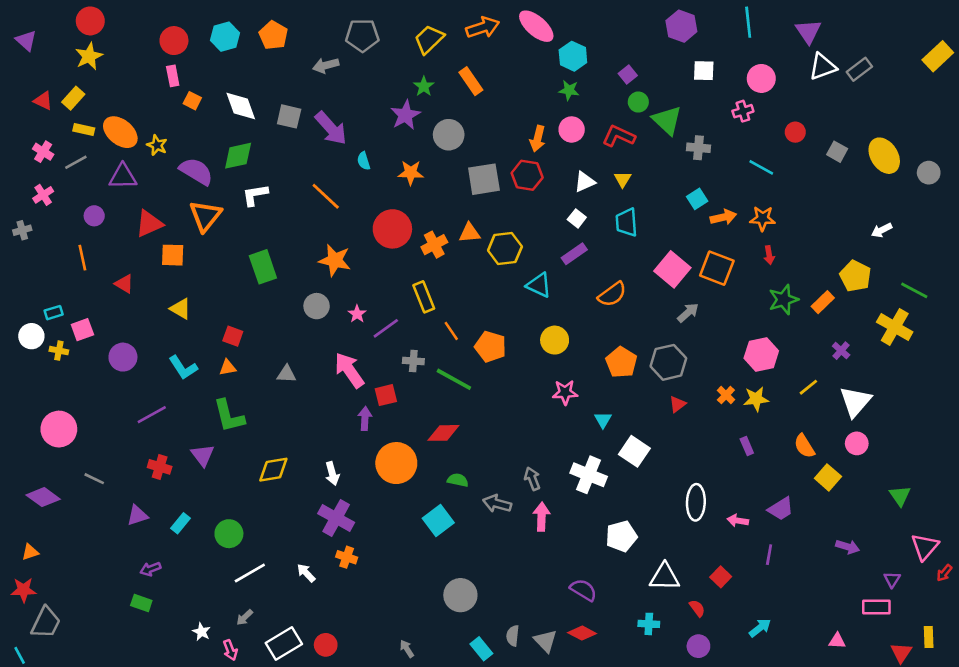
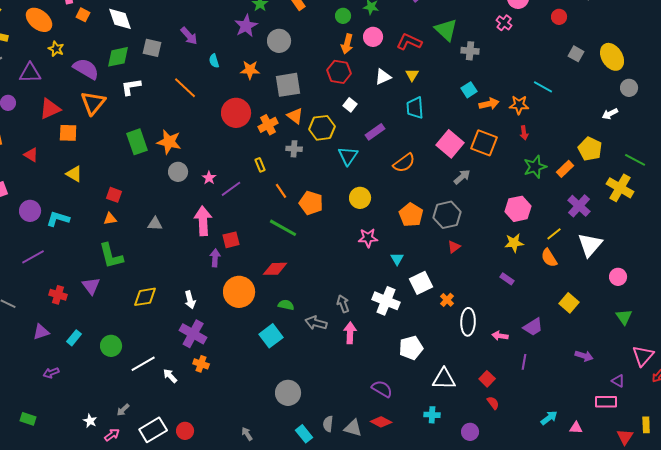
green circle: (638, 102) -> (343, 16), moved
pink cross: (743, 111) -> (504, 23), turned -35
gray square: (289, 116) -> (152, 48), moved
purple arrow: (331, 128) -> (189, 36), size x0.7
orange ellipse: (120, 132) -> (39, 20), moved
red circle: (795, 132) -> (559, 17), moved
cyan line: (761, 167) -> (543, 87), moved
gray circle: (929, 173) -> (629, 88), moved
gray square: (484, 179) -> (288, 85), moved
white square: (577, 218) -> (350, 105), moved
orange triangle: (470, 233) -> (295, 116), turned 42
orange star: (335, 260) -> (169, 142), moved
cyan triangle: (539, 285) -> (348, 156), turned 40
yellow rectangle: (424, 297) -> (260, 165), size x0.6
purple cross: (841, 351) -> (579, 206), size x1.6
gray cross: (413, 361) -> (294, 149), moved
cyan L-shape: (183, 368) -> (58, 219), moved, turned 140
pink arrow: (349, 370) -> (203, 221), turned 32
orange cross: (726, 395) -> (447, 300), moved
purple line: (152, 415) -> (33, 257), moved
pink circle: (857, 443) -> (618, 277), moved
purple rectangle: (747, 446) -> (507, 279), turned -32
orange semicircle: (804, 446) -> (549, 258), moved
white square: (634, 451) -> (421, 283), turned 30
white line: (250, 573) -> (143, 364), moved
purple triangle: (892, 579) -> (618, 381), turned -32
green rectangle: (141, 603) -> (28, 419), moved
red semicircle: (697, 608) -> (493, 403), moved
cyan arrow: (760, 628) -> (549, 418), moved
gray triangle: (545, 641) -> (353, 428), turned -30
pink arrow: (230, 650) -> (112, 435), turned -105

